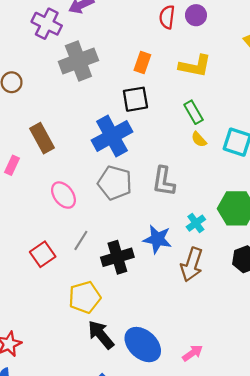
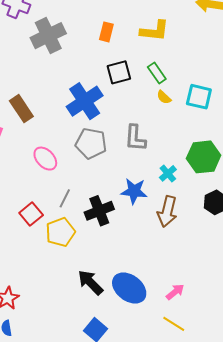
black square: (135, 99) -> (119, 72), moved
yellow pentagon: (85, 297) -> (60, 232), moved

